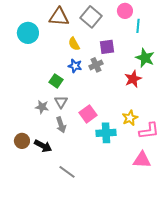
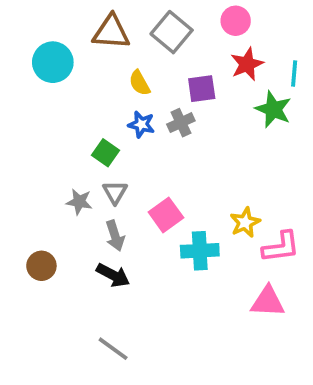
cyan line: (138, 26) -> (294, 74), moved
red star: (133, 79) -> (247, 64), moved
black arrow: (43, 146) -> (113, 275), moved
gray line: (67, 172) -> (113, 349), moved

